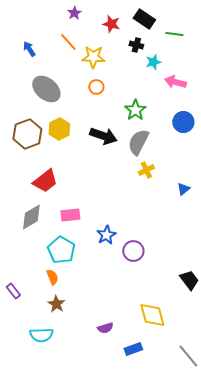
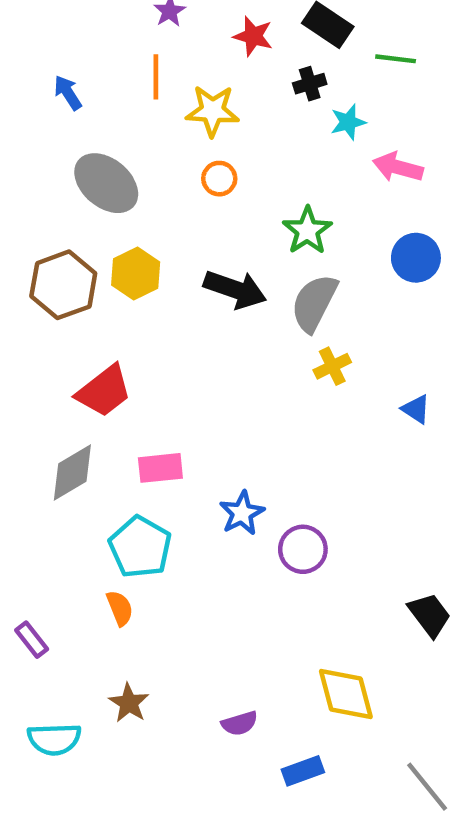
orange line: (68, 42) -> (156, 77), turned 42
black cross: (136, 45) -> (310, 84), turned -32
blue triangle: (183, 189) -> (416, 409), turned -48
brown star: (56, 304) -> (129, 703), moved
cyan semicircle: (41, 335) -> (54, 739), moved

